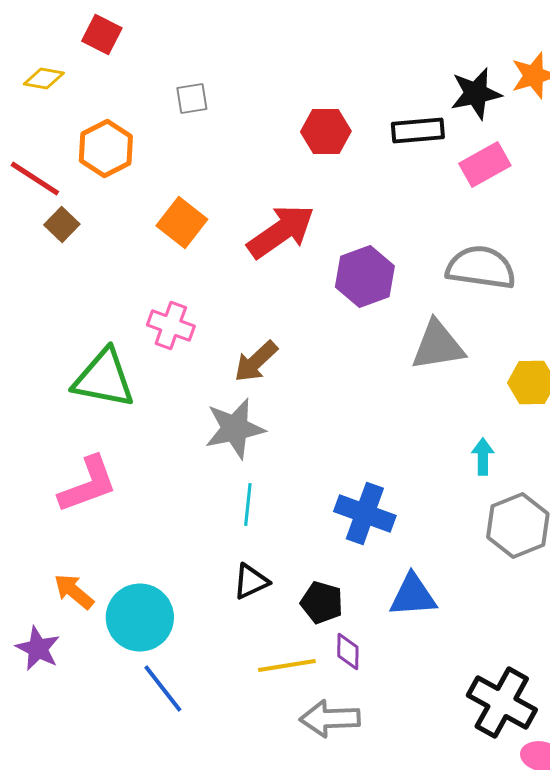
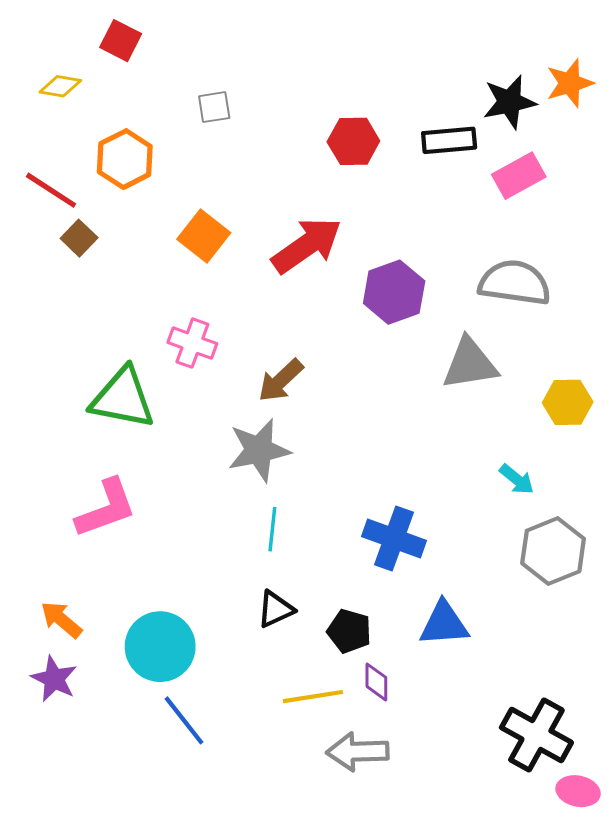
cyan arrow: (483, 456) -> (517, 479), turned 129
orange arrow: (74, 592) -> (61, 620), moved

